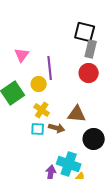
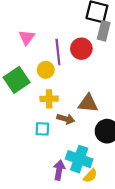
red circle: (89, 73) -> (81, 49), moved
yellow cross: (42, 110) -> (49, 99), turned -35
cyan square: (38, 129) -> (42, 129), moved

